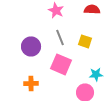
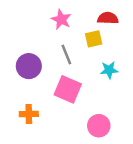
yellow square: (85, 41) -> (94, 39), moved, turned -32
cyan star: (96, 74) -> (109, 70), moved

